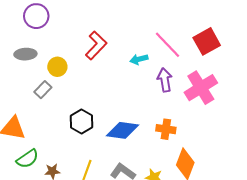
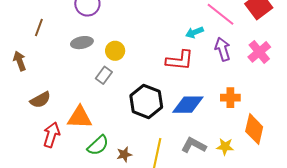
red L-shape: (96, 45) -> (180, 60), moved, turned 60
pink cross: (201, 88) -> (259, 52), size x0.7
black hexagon: (81, 122) -> (146, 101), size x1.4

